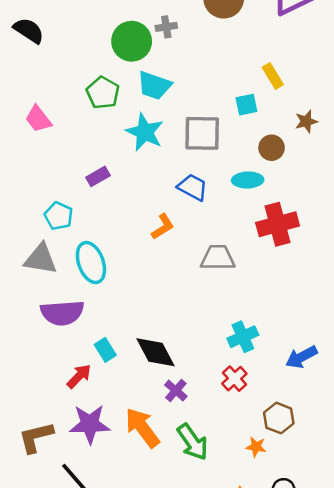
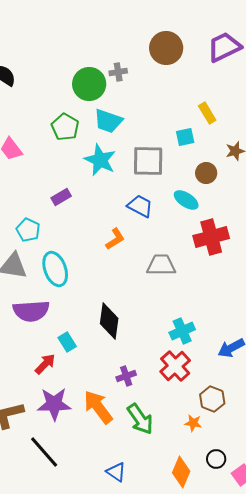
cyan ellipse: (248, 180) -> (186, 200), turned 35
black diamond: (156, 352) -> (109, 321), moved, turned 36
red cross: (234, 379) -> (175, 366), size x1.4
purple cross: (176, 391) -> (126, 376), turned 30

